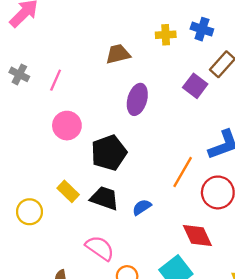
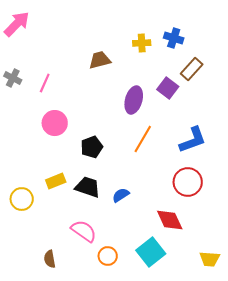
purple ellipse: (137, 99) -> (134, 100), moved
black pentagon: (109, 153) -> (92, 147), size x0.7
orange line: (183, 172) -> (143, 139), moved
yellow rectangle: (68, 191) -> (56, 181), turned -66

